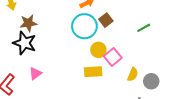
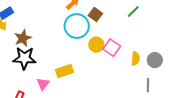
yellow rectangle: (93, 72) -> (64, 71), moved

